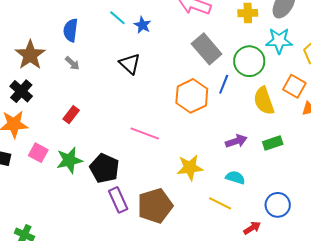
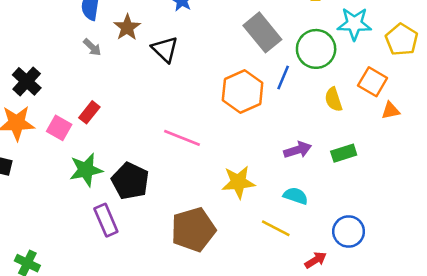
brown star: (30, 55) -> (127, 27), moved, size x0.7
yellow semicircle: (264, 101) -> (334, 99), size x0.7
pink square: (38, 153) -> (59, 128), moved
purple rectangle: (118, 200) -> (106, 220), moved

